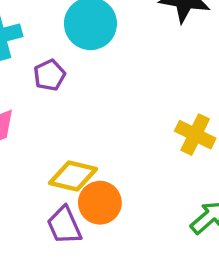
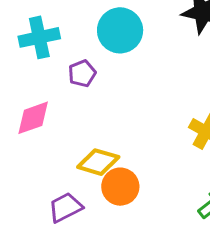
purple trapezoid: (64, 225) -> (65, 207), moved, turned 84

